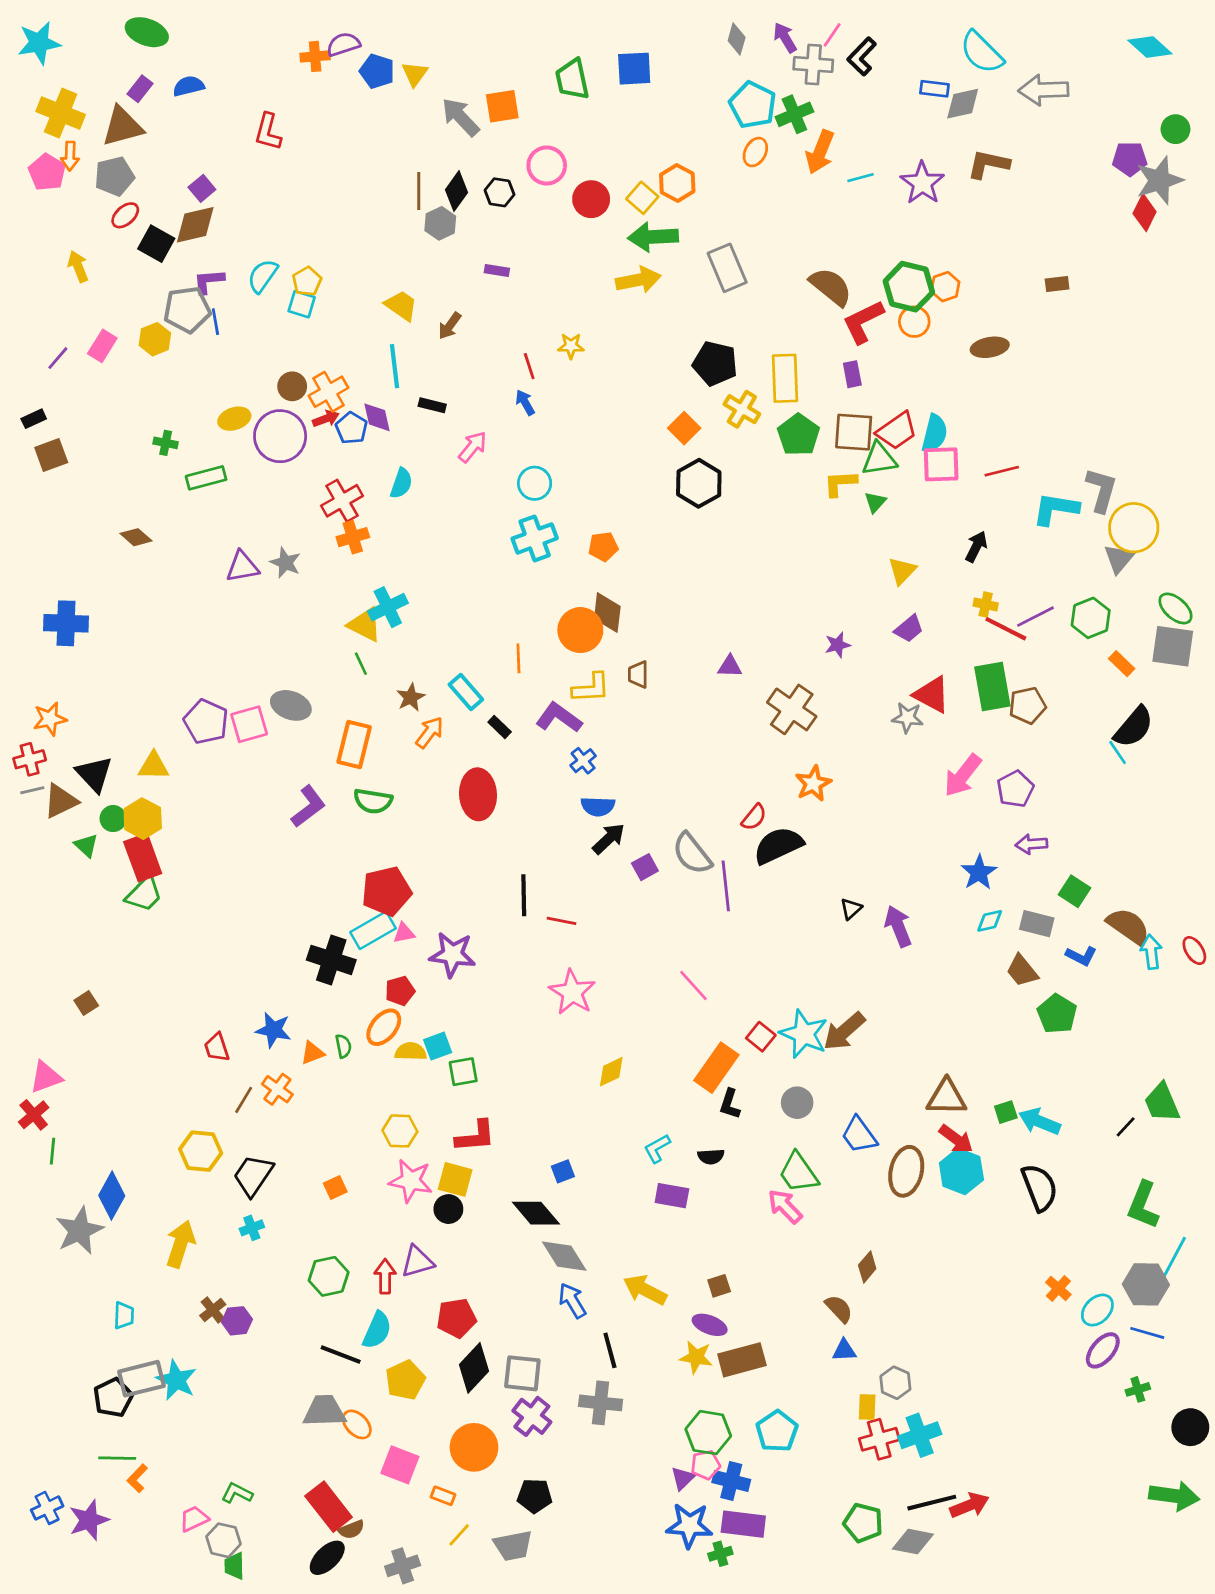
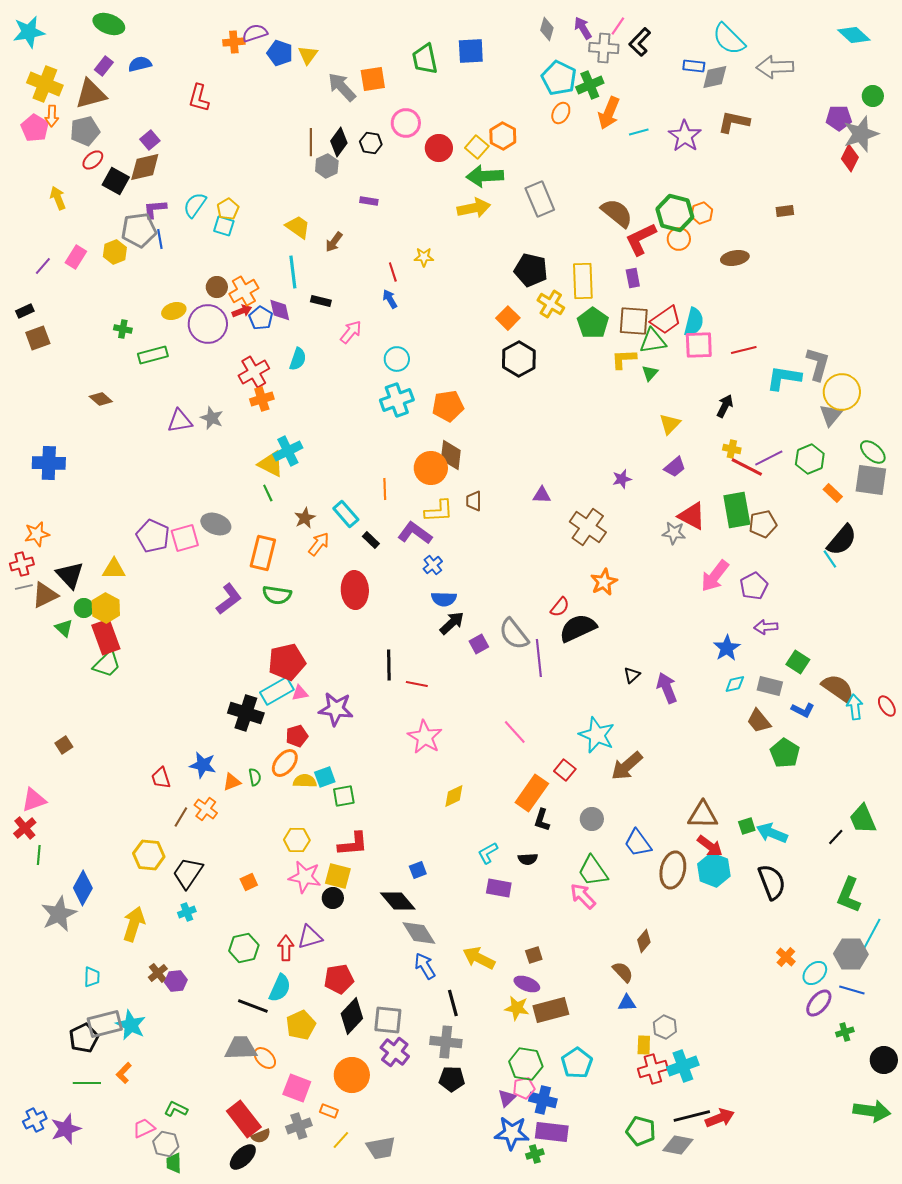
orange pentagon: (603, 547) -> (448, 406), size x1.4
cyan star: (804, 1034) -> (597, 735), moved
orange L-shape: (137, 1478) -> (124, 1073), moved
black pentagon: (535, 1496) -> (452, 1079), moved
gray cross: (403, 1566) -> (299, 1126), moved

